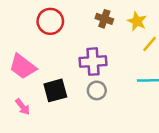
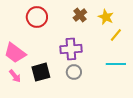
brown cross: (104, 19) -> (80, 15), turned 32
pink arrow: (23, 107) -> (15, 76), moved

